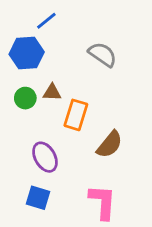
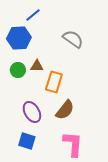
brown semicircle: (110, 144) -> (65, 110), moved

